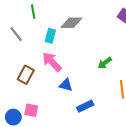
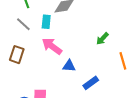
gray line: (16, 34) -> (23, 24), moved
brown rectangle: (26, 75) -> (17, 55), moved

